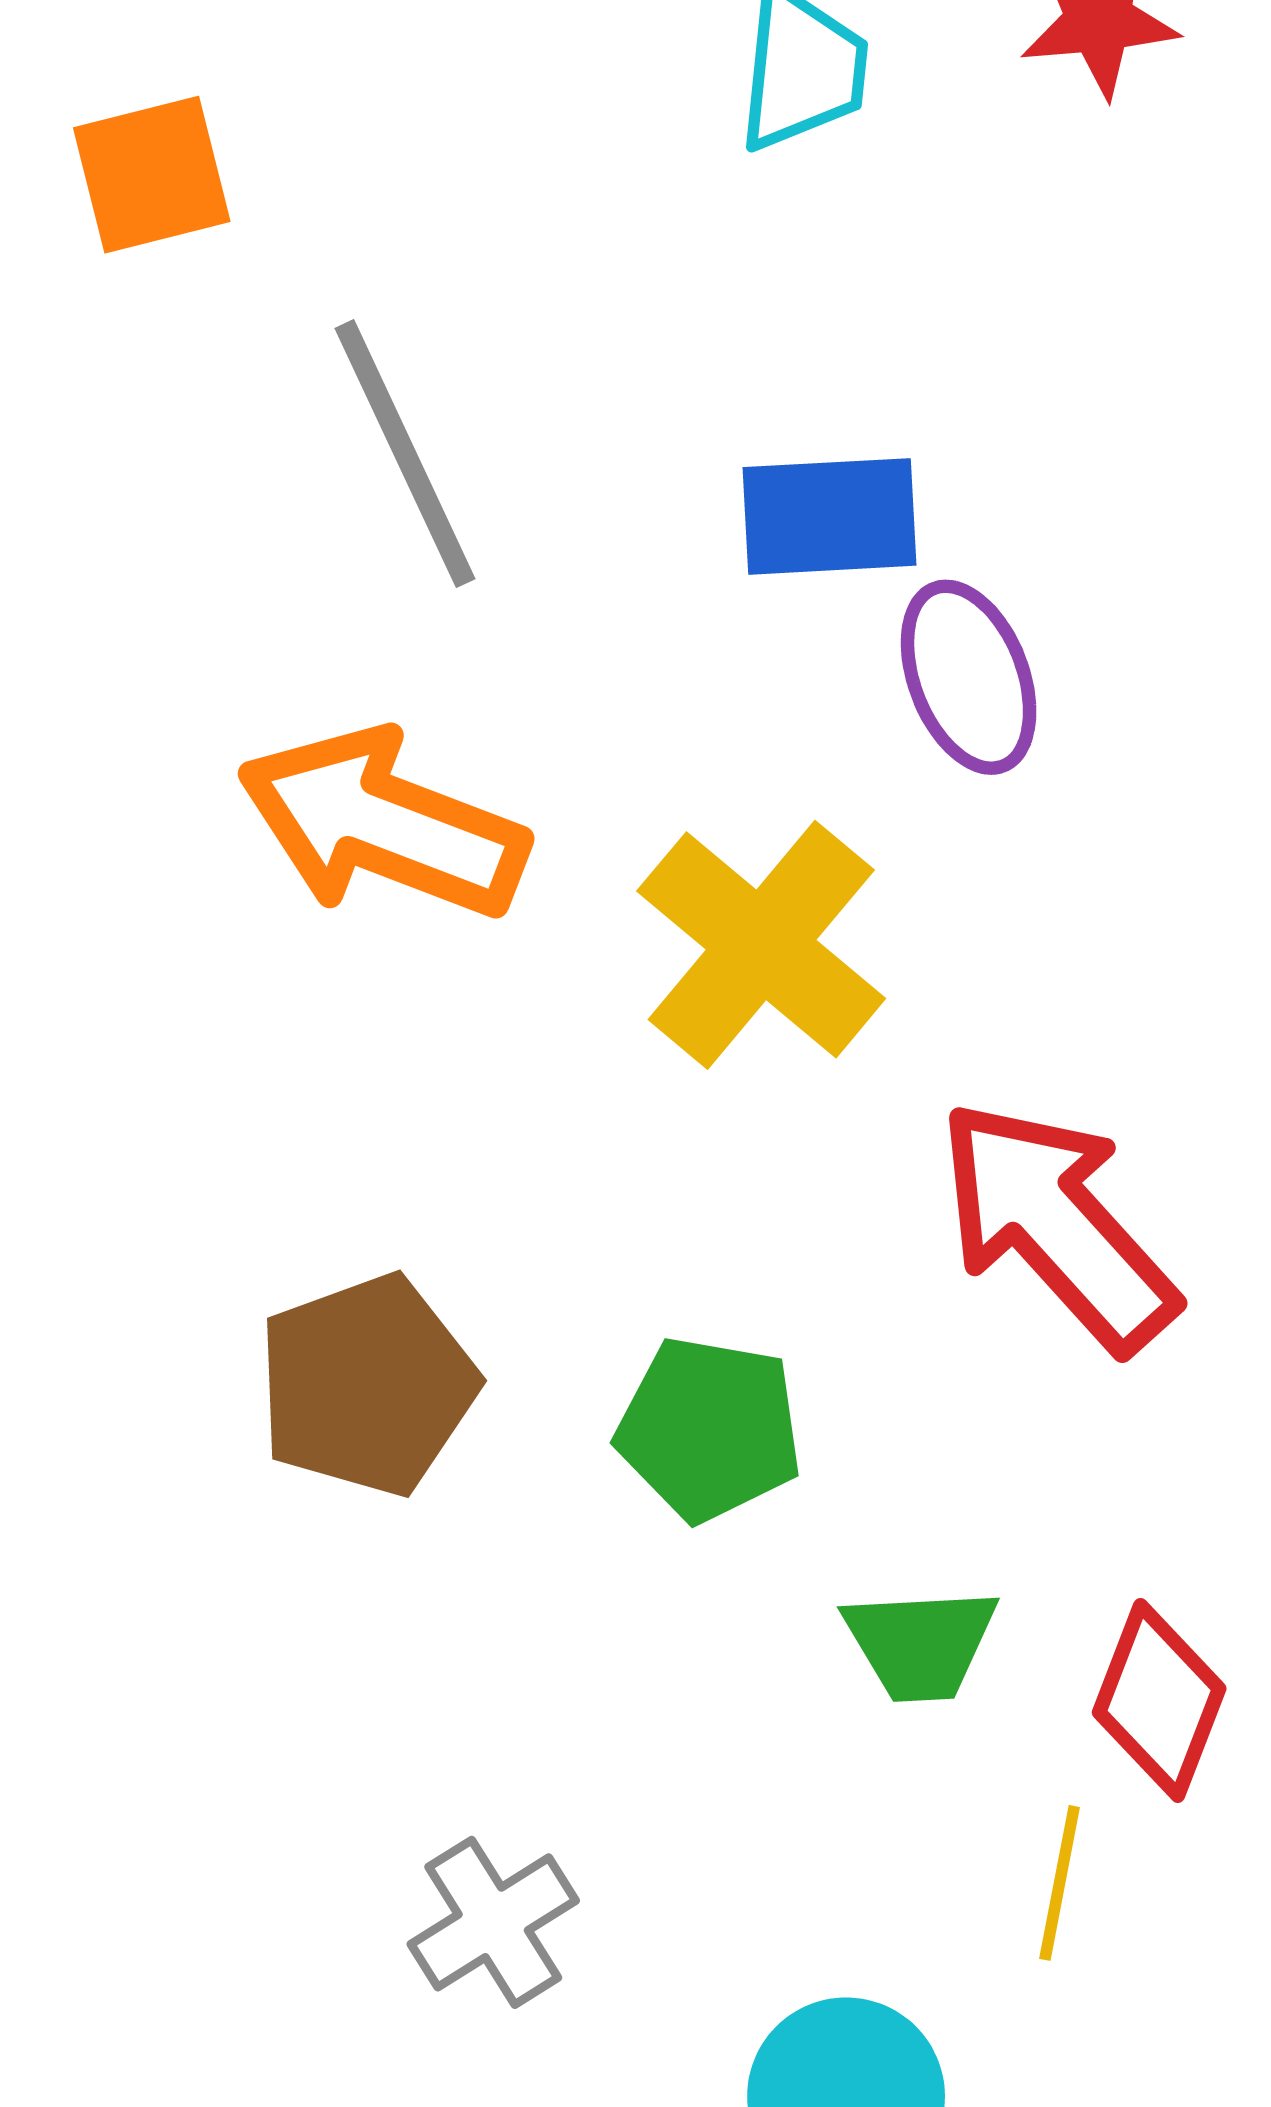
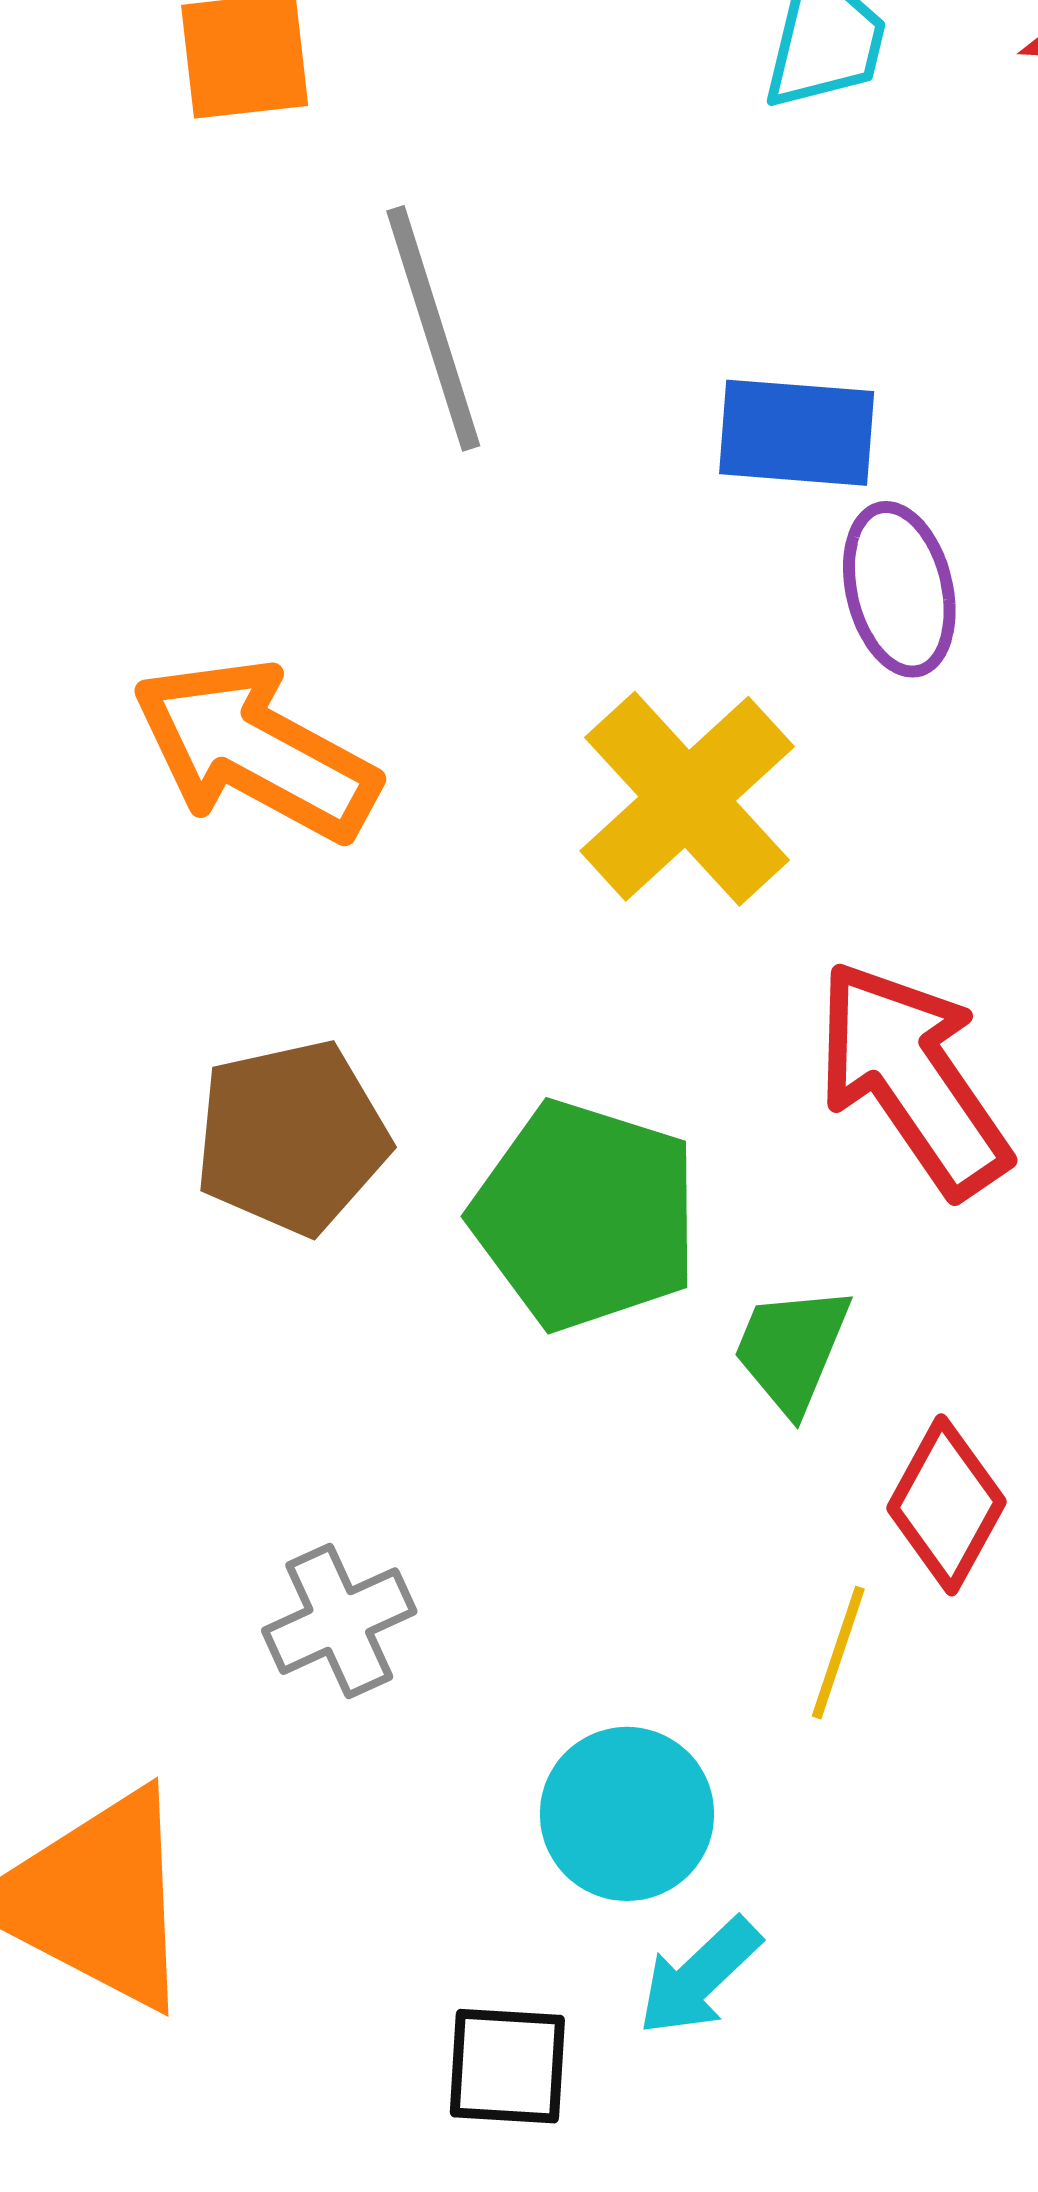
orange arrow: (383, 824) -> (255, 750), moved
green pentagon: (709, 1429) -> (585, 1215), size x1.4
green trapezoid: (921, 1644) -> (792, 1349), moved, turned 108

